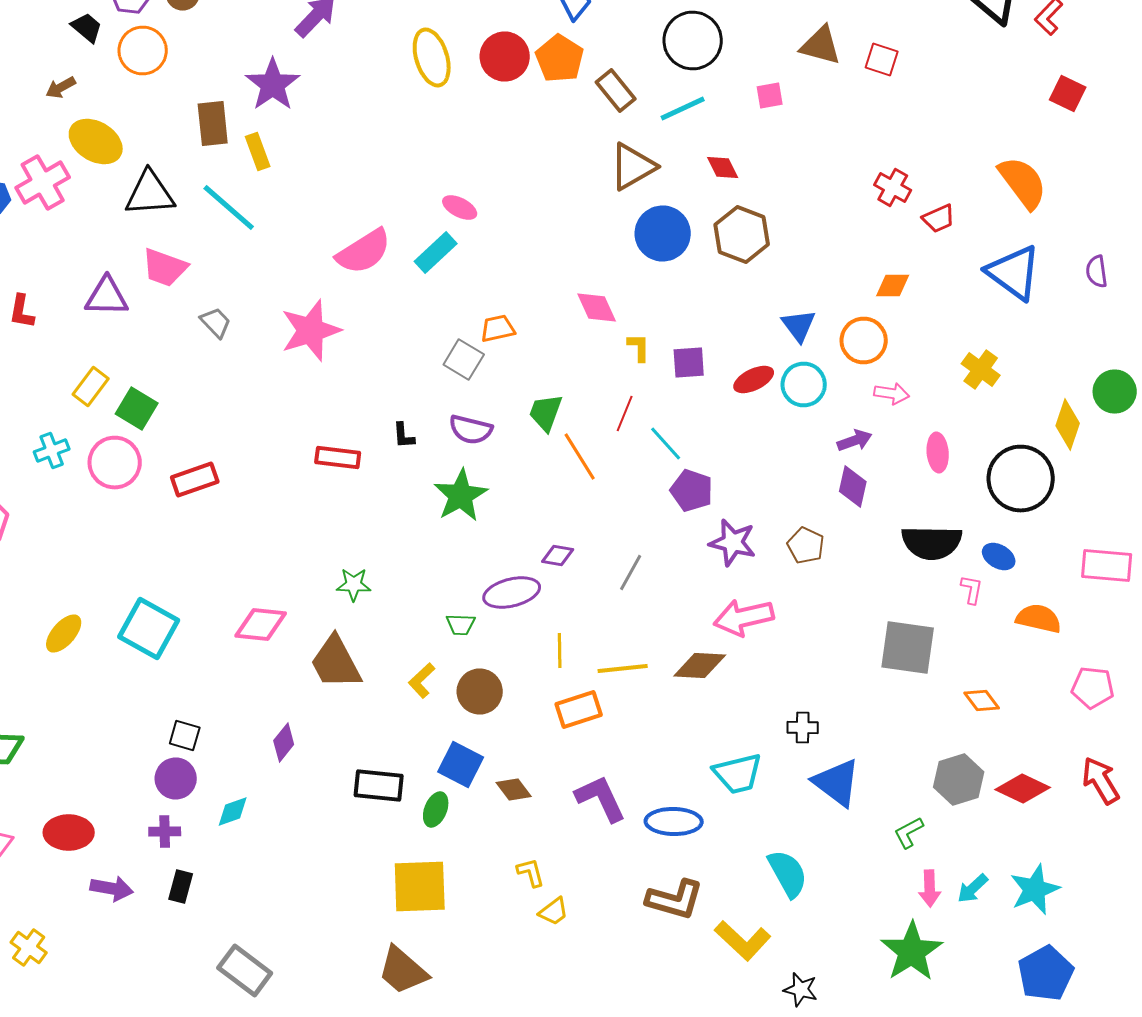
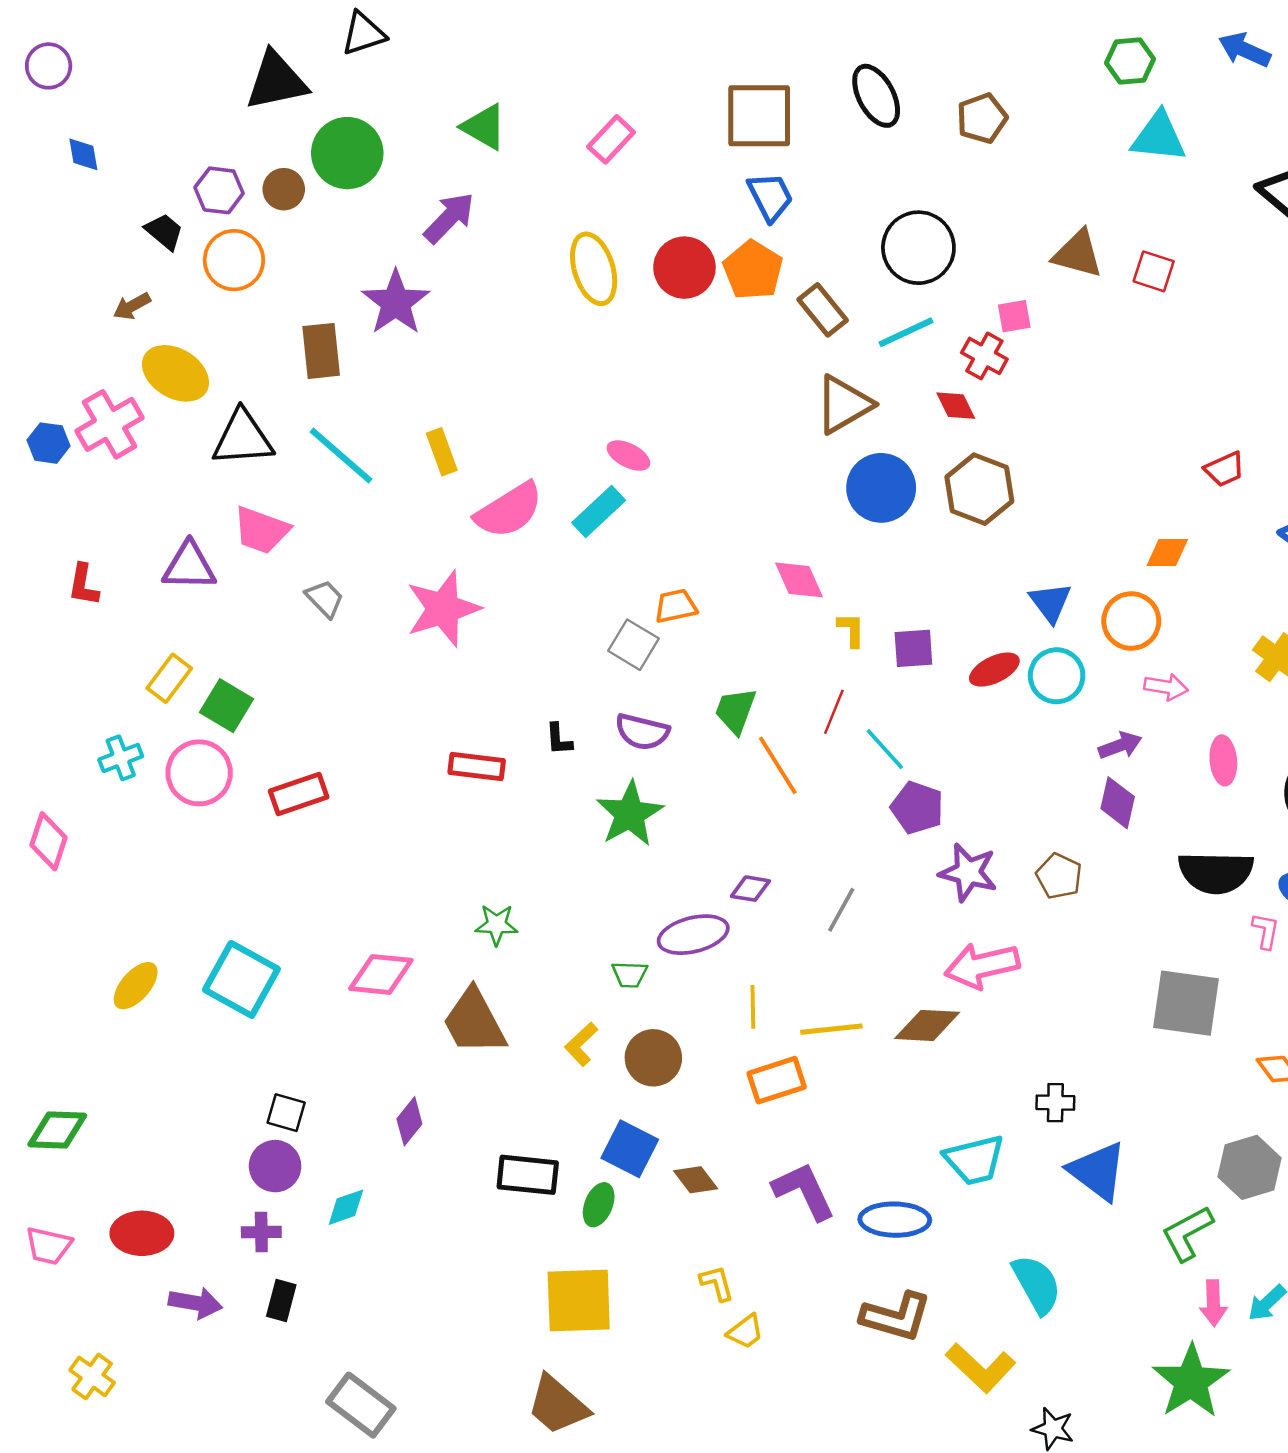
yellow rectangle: (258, 152) -> (442, 452), moved
red cross: (893, 188) -> (984, 356), moved
green L-shape: (909, 832) -> (1187, 1233), size x1.4

